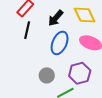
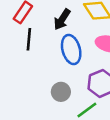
blue ellipse: (60, 43) -> (71, 50), turned -30

